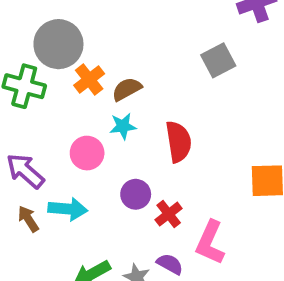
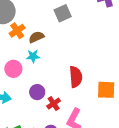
gray square: (218, 60) -> (63, 13), moved
red semicircle: (178, 142) -> (76, 77), moved

